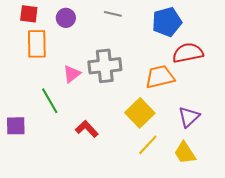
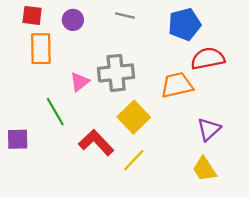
yellow square: (140, 113) -> (134, 117), moved
red L-shape: (87, 129) -> (96, 143), size x1.4
yellow line: (148, 145) -> (134, 160), moved

